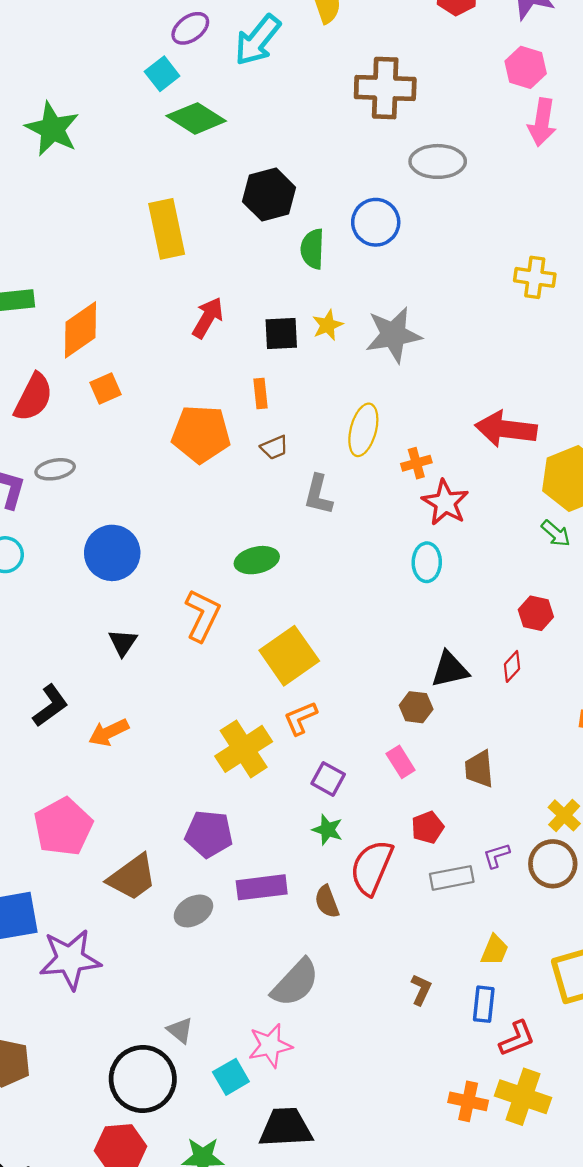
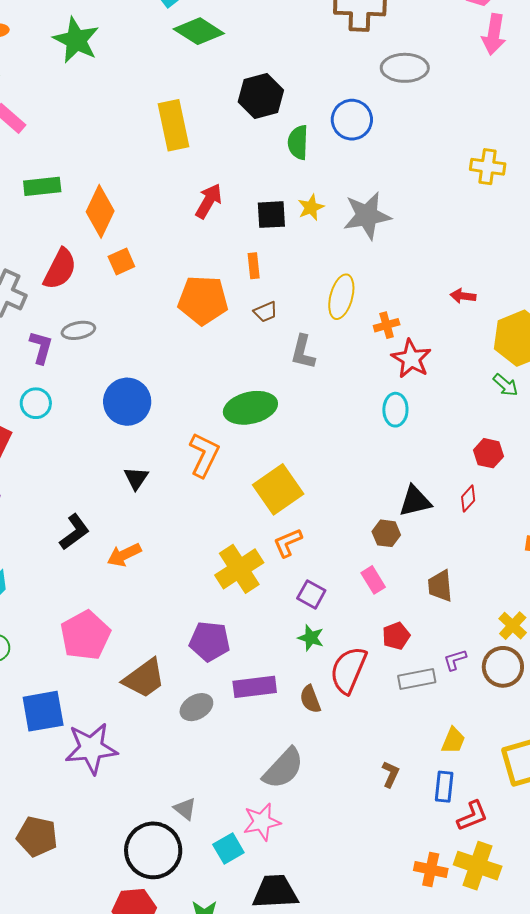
orange diamond: (81, 330) -> (100, 211), turned -30
red arrow: (506, 429) -> (463, 296), size x0.5
green ellipse: (257, 560) -> (250, 408), size x1.4

